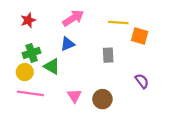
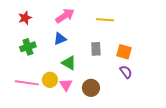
orange square: (140, 36) -> (124, 52), moved
green triangle: (52, 66) -> (69, 63), moved
yellow circle: (25, 72) -> (50, 80), moved

